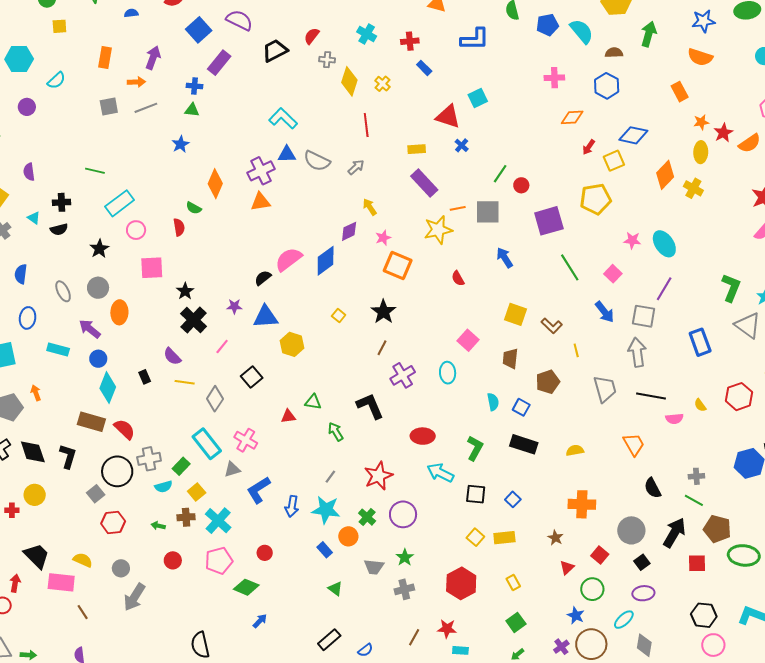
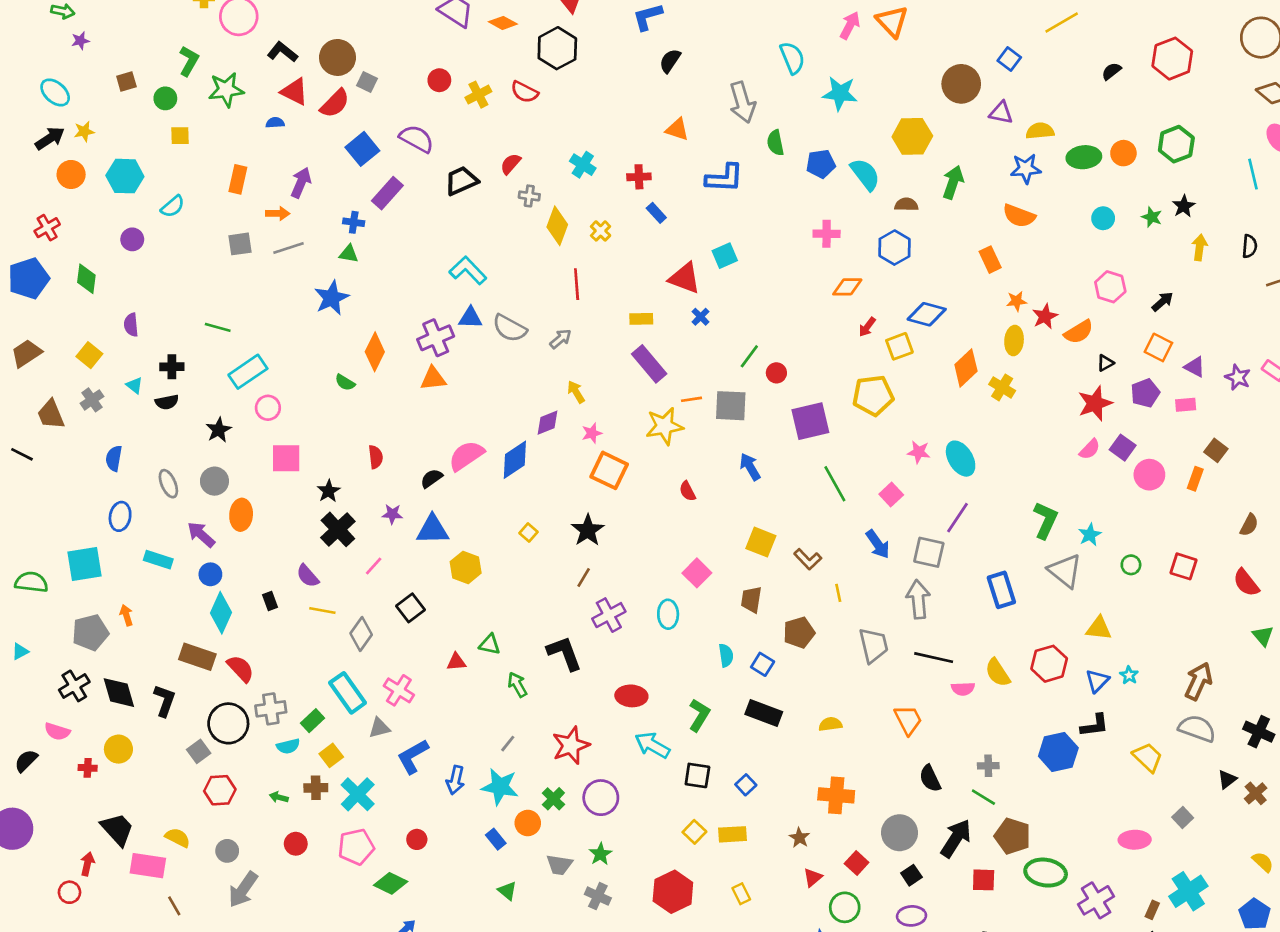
blue star: (181, 144) -> (332, 298), size x1.5
red semicircle: (179, 227) -> (376, 457), moved
yellow semicircle: (700, 405) -> (998, 673), size x1.6
gray cross: (404, 589) -> (598, 896), turned 36

